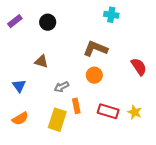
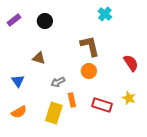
cyan cross: (111, 15) -> (105, 14), turned 32
brown L-shape: (95, 49) -> (90, 46), turned 55
yellow star: (135, 112) -> (129, 98), moved

